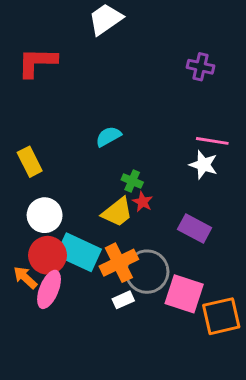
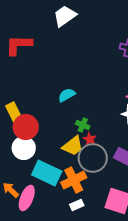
red circle: (48, 255) -> (26, 127), moved
gray circle: (147, 272) -> (93, 158), moved

